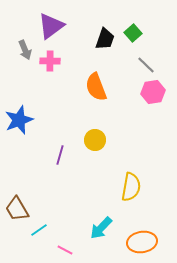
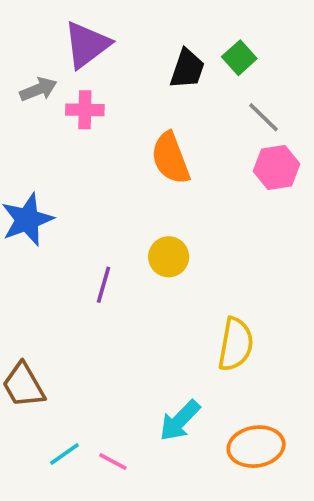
gray arrow: (25, 50) -> (38, 89), turned -90
cyan line: (39, 230) -> (64, 454), moved

